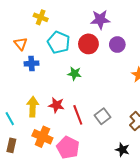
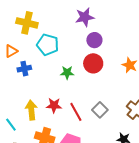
yellow cross: (41, 17) -> (27, 23), size x1.5
orange triangle: (21, 44) -> (11, 51), turned 48
red circle: (88, 44) -> (93, 63), moved
purple circle: (117, 45) -> (94, 40), moved

